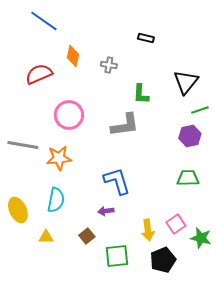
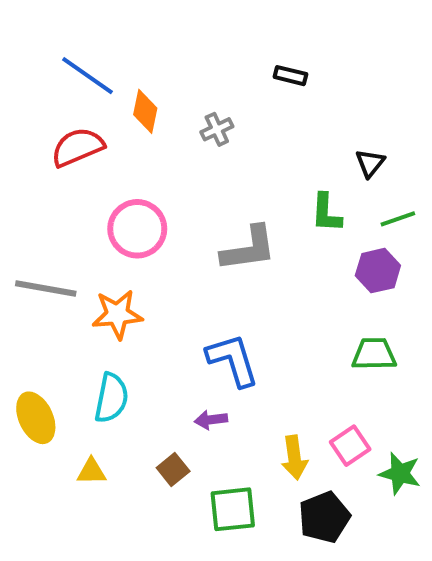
blue line: (44, 21) -> (88, 76), moved
gray cross: (109, 65) -> (217, 129), turned -35
black triangle: (186, 82) -> (370, 163), size x0.6
green L-shape: (141, 94) -> (326, 213), moved

